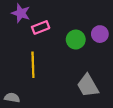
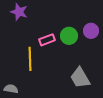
pink rectangle: (41, 27) -> (47, 40), moved

